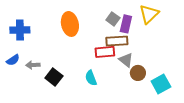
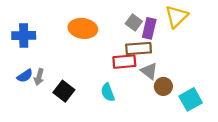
orange ellipse: (70, 24) -> (83, 28), turned -70
blue semicircle: (13, 60) -> (25, 76), moved
gray arrow: (33, 65) -> (39, 77), turned -72

